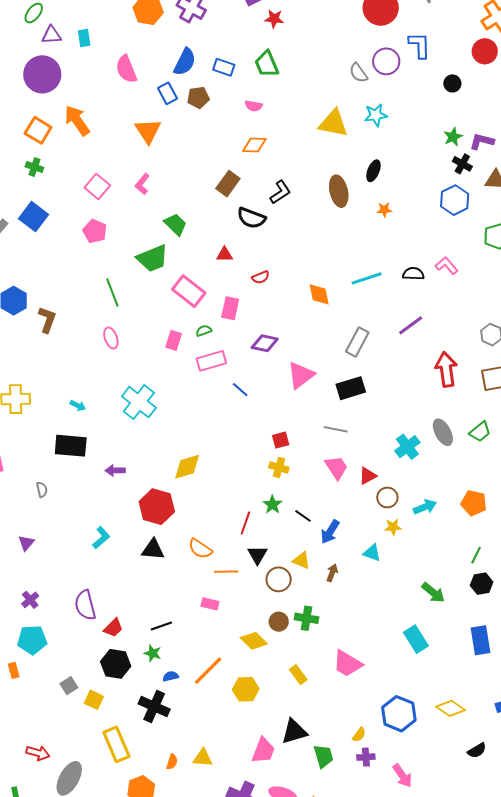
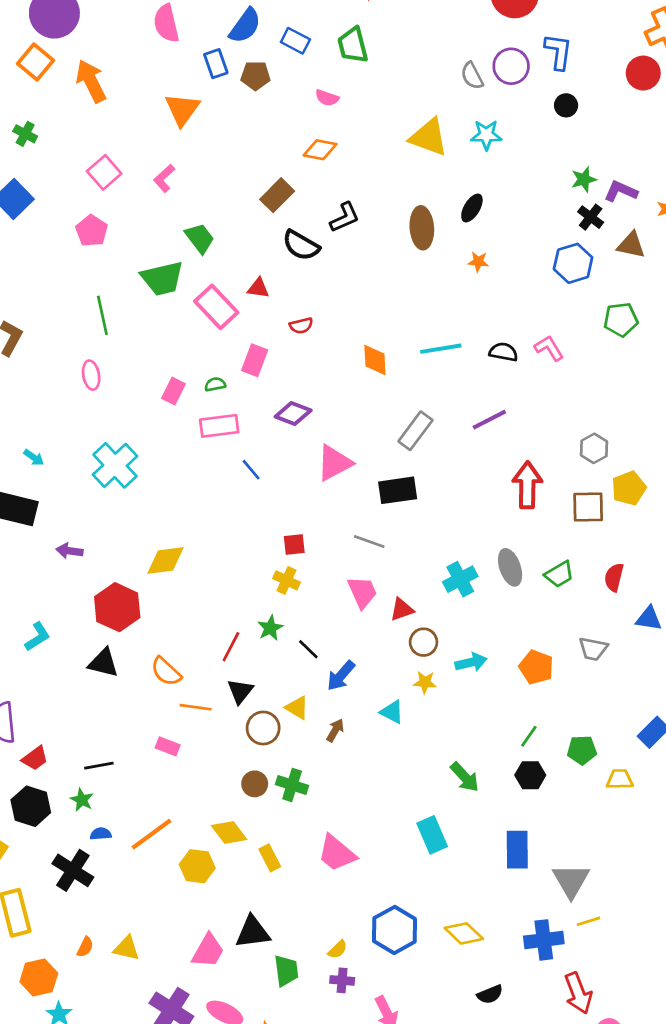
black circle: (452, 83) -> (566, 105), moved
orange square: (38, 130) -> (35, 62), moved
pink rectangle: (189, 291) -> (216, 307), moved
yellow diamond: (254, 641) -> (229, 833), moved

